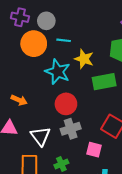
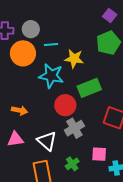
green rectangle: (104, 82) -> (89, 88), moved
pink square: (94, 150) -> (99, 154), moved

